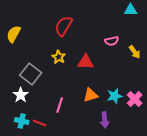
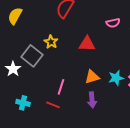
yellow star: (59, 57) -> (51, 42), moved
white star: (21, 95) -> (13, 69), moved
purple arrow: (105, 120) -> (92, 100), moved
red line: (40, 123) -> (53, 105), moved

